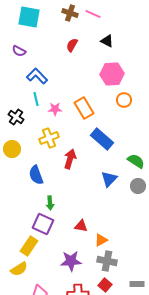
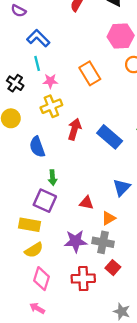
pink star: (55, 109) -> (50, 81), moved
blue rectangle: (102, 139) -> (110, 137), moved
blue triangle: (109, 179) -> (122, 187), moved
yellow rectangle: (29, 246) -> (29, 225), turned 66
gray cross: (107, 261) -> (103, 242), moved
yellow semicircle: (19, 269) -> (34, 250), moved

